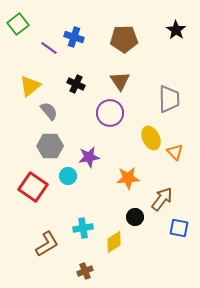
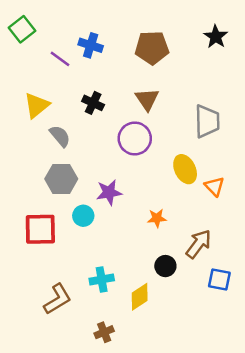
orange star: (128, 178) -> (157, 218), size x0.7
red square: (33, 187) -> (40, 229), turned -36

